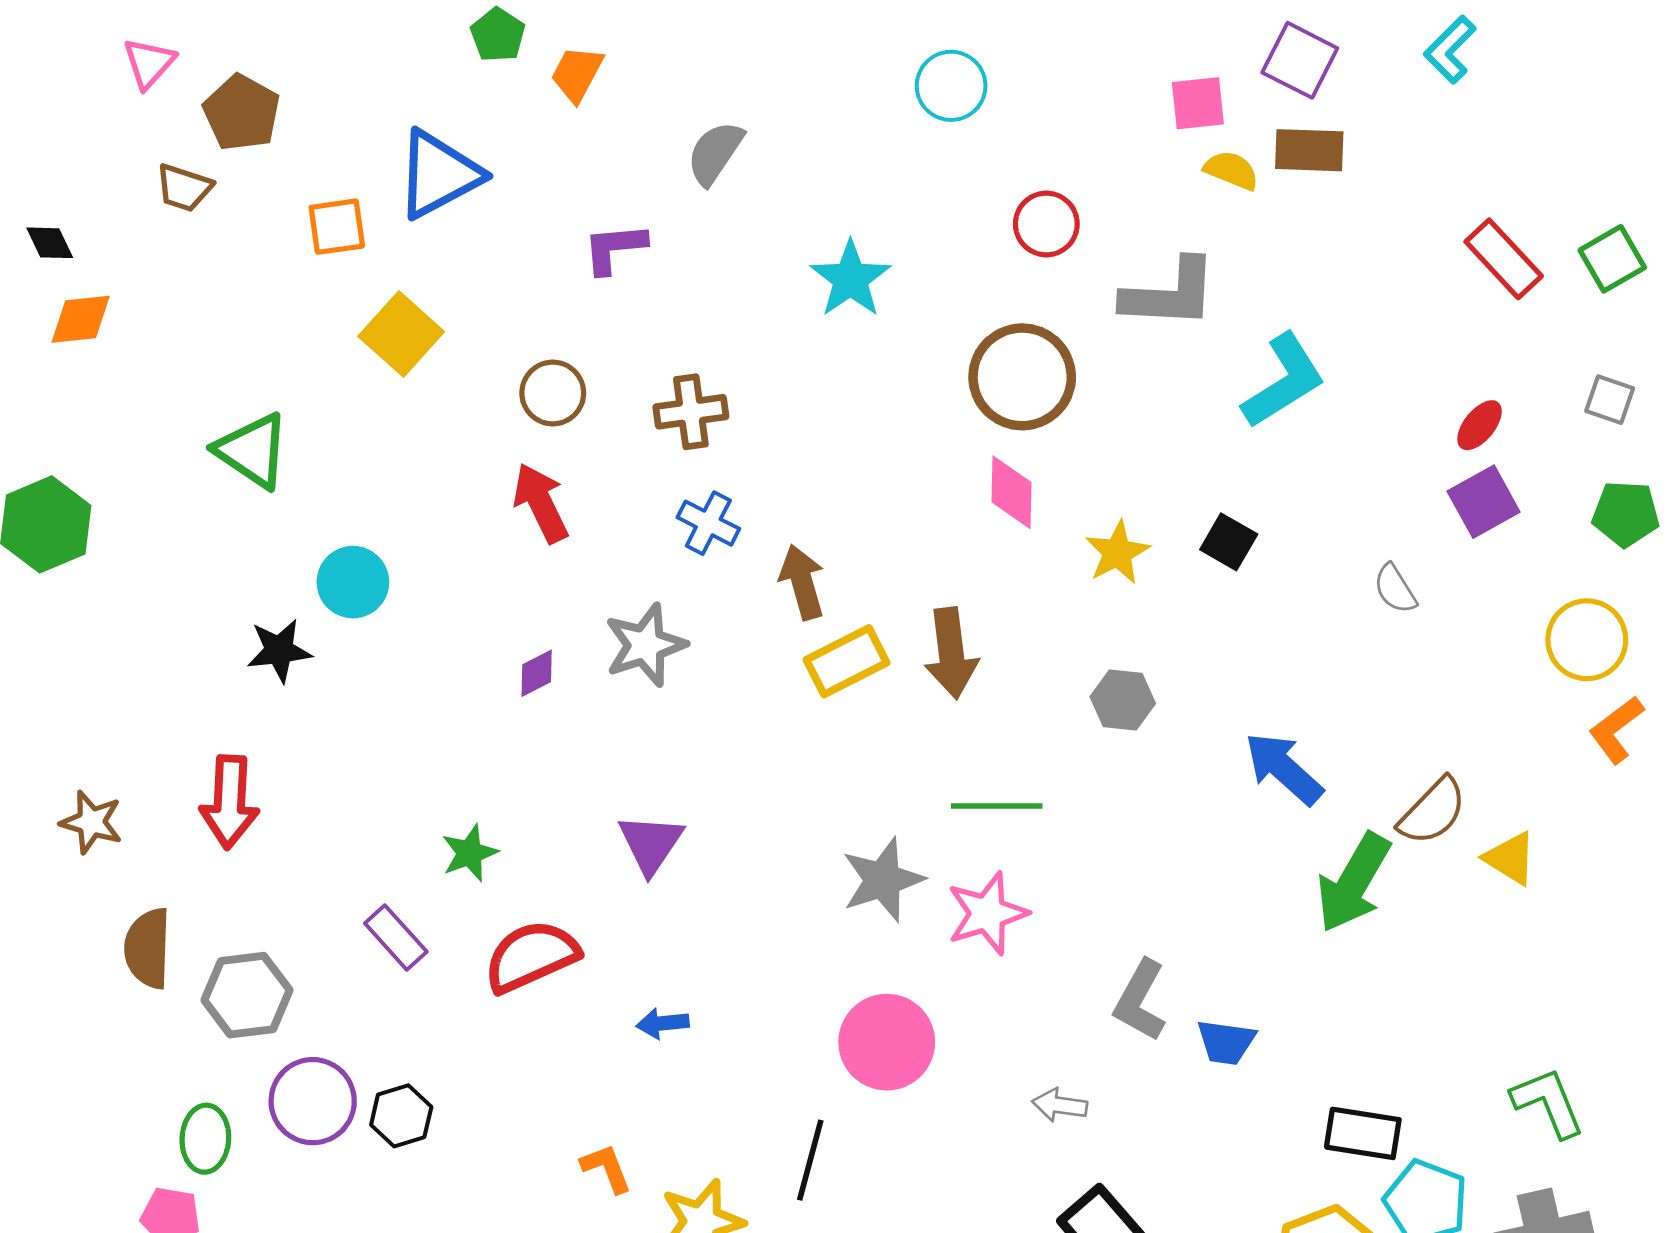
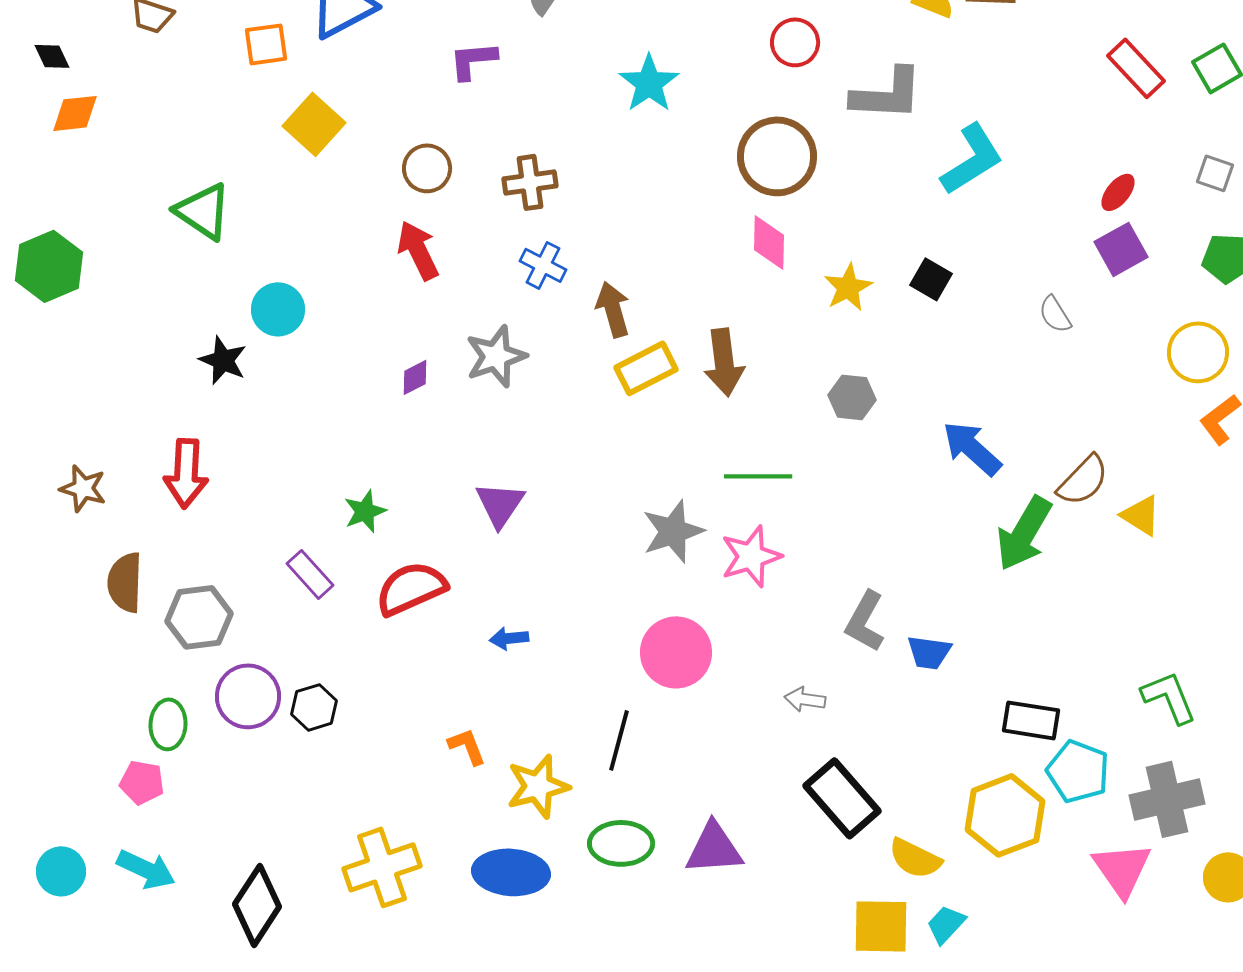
black star: (279, 650) -> (223, 360), turned 30

